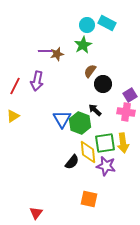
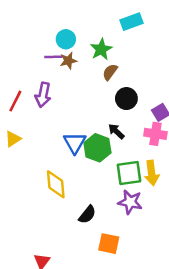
cyan rectangle: (107, 23) -> (131, 22), turned -48
cyan circle: (87, 25) -> (66, 39), moved
brown semicircle: (90, 71) -> (110, 72), moved
yellow diamond: (88, 152) -> (56, 184), moved
black semicircle: (72, 162) -> (87, 215), moved

